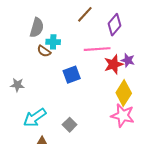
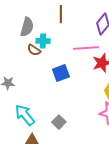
brown line: (85, 14) -> (61, 14), moved, turned -42
cyan arrow: (35, 118) -> (25, 115), turned 85

